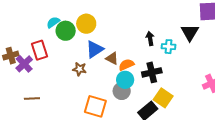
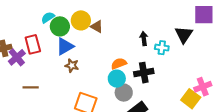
blue triangle: (95, 49) -> (65, 46), moved
brown triangle: (112, 58) -> (97, 26), moved
gray circle: (122, 91) -> (124, 93), moved
yellow square: (163, 98) -> (191, 99), moved
brown line: (32, 99) -> (31, 87), moved

